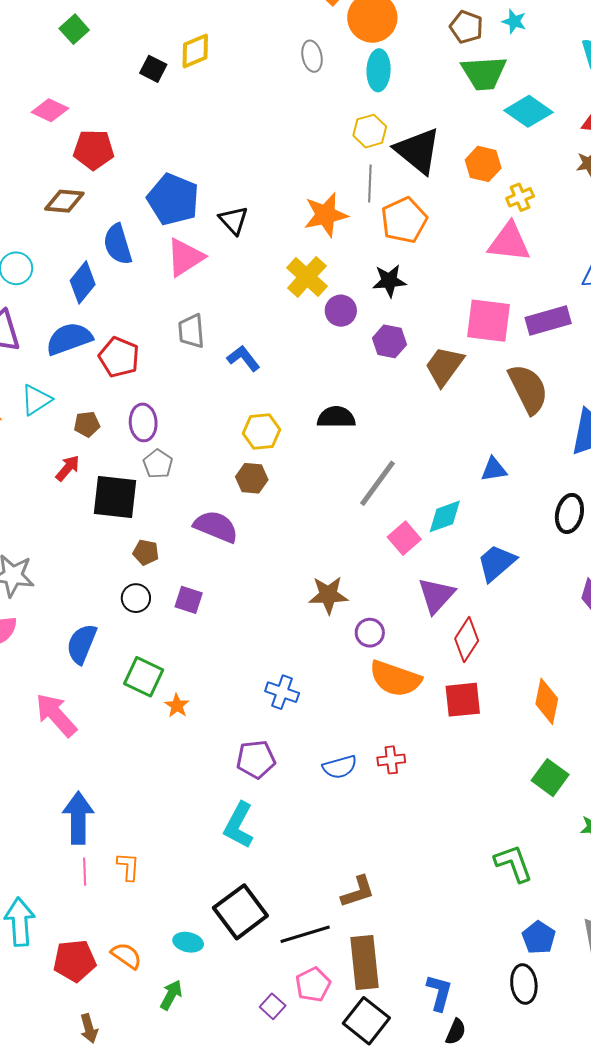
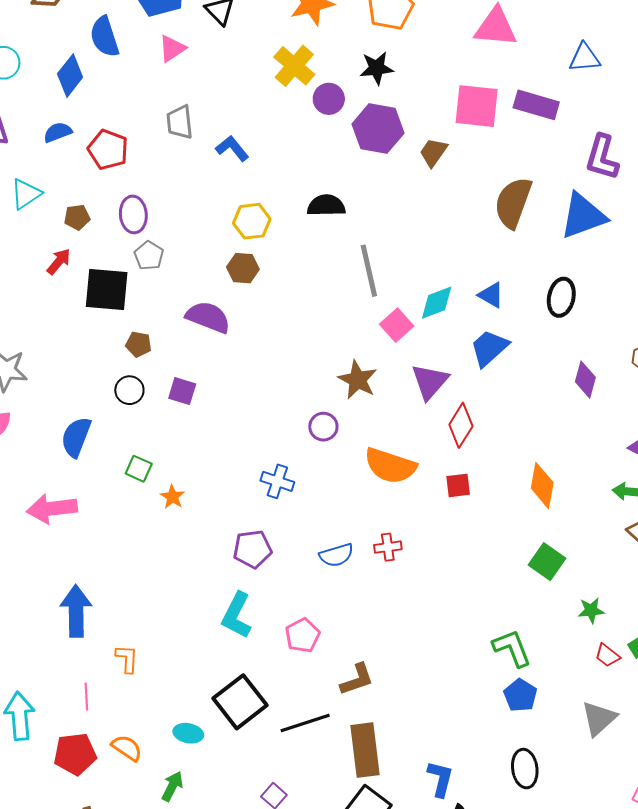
pink triangle: (185, 257) -> (172, 48), size x0.7
purple rectangle: (548, 321) -> (536, 105), turned 33
blue semicircle: (69, 339) -> (58, 132), size x0.6
purple hexagon: (389, 341) -> (378, 129), size x1.5
brown trapezoid: (444, 366) -> (433, 152), size x0.7
brown semicircle: (528, 389) -> (513, 203), moved, turned -132
blue triangle: (494, 469) -> (491, 295), moved, turned 40
gray line: (378, 483) -> (369, 271), turned -48
brown star: (328, 595) -> (358, 380), moved, turned 30
purple circle: (370, 633) -> (323, 427), moved
green square: (144, 677) -> (139, 469), size x0.7
red square: (463, 700) -> (458, 485), size x0.7
pink arrow: (56, 715) -> (52, 509), turned -54
pink line: (85, 872) -> (86, 697), moved
blue pentagon: (539, 938) -> (520, 695), moved
pink pentagon: (313, 985) -> (302, 635), moved

